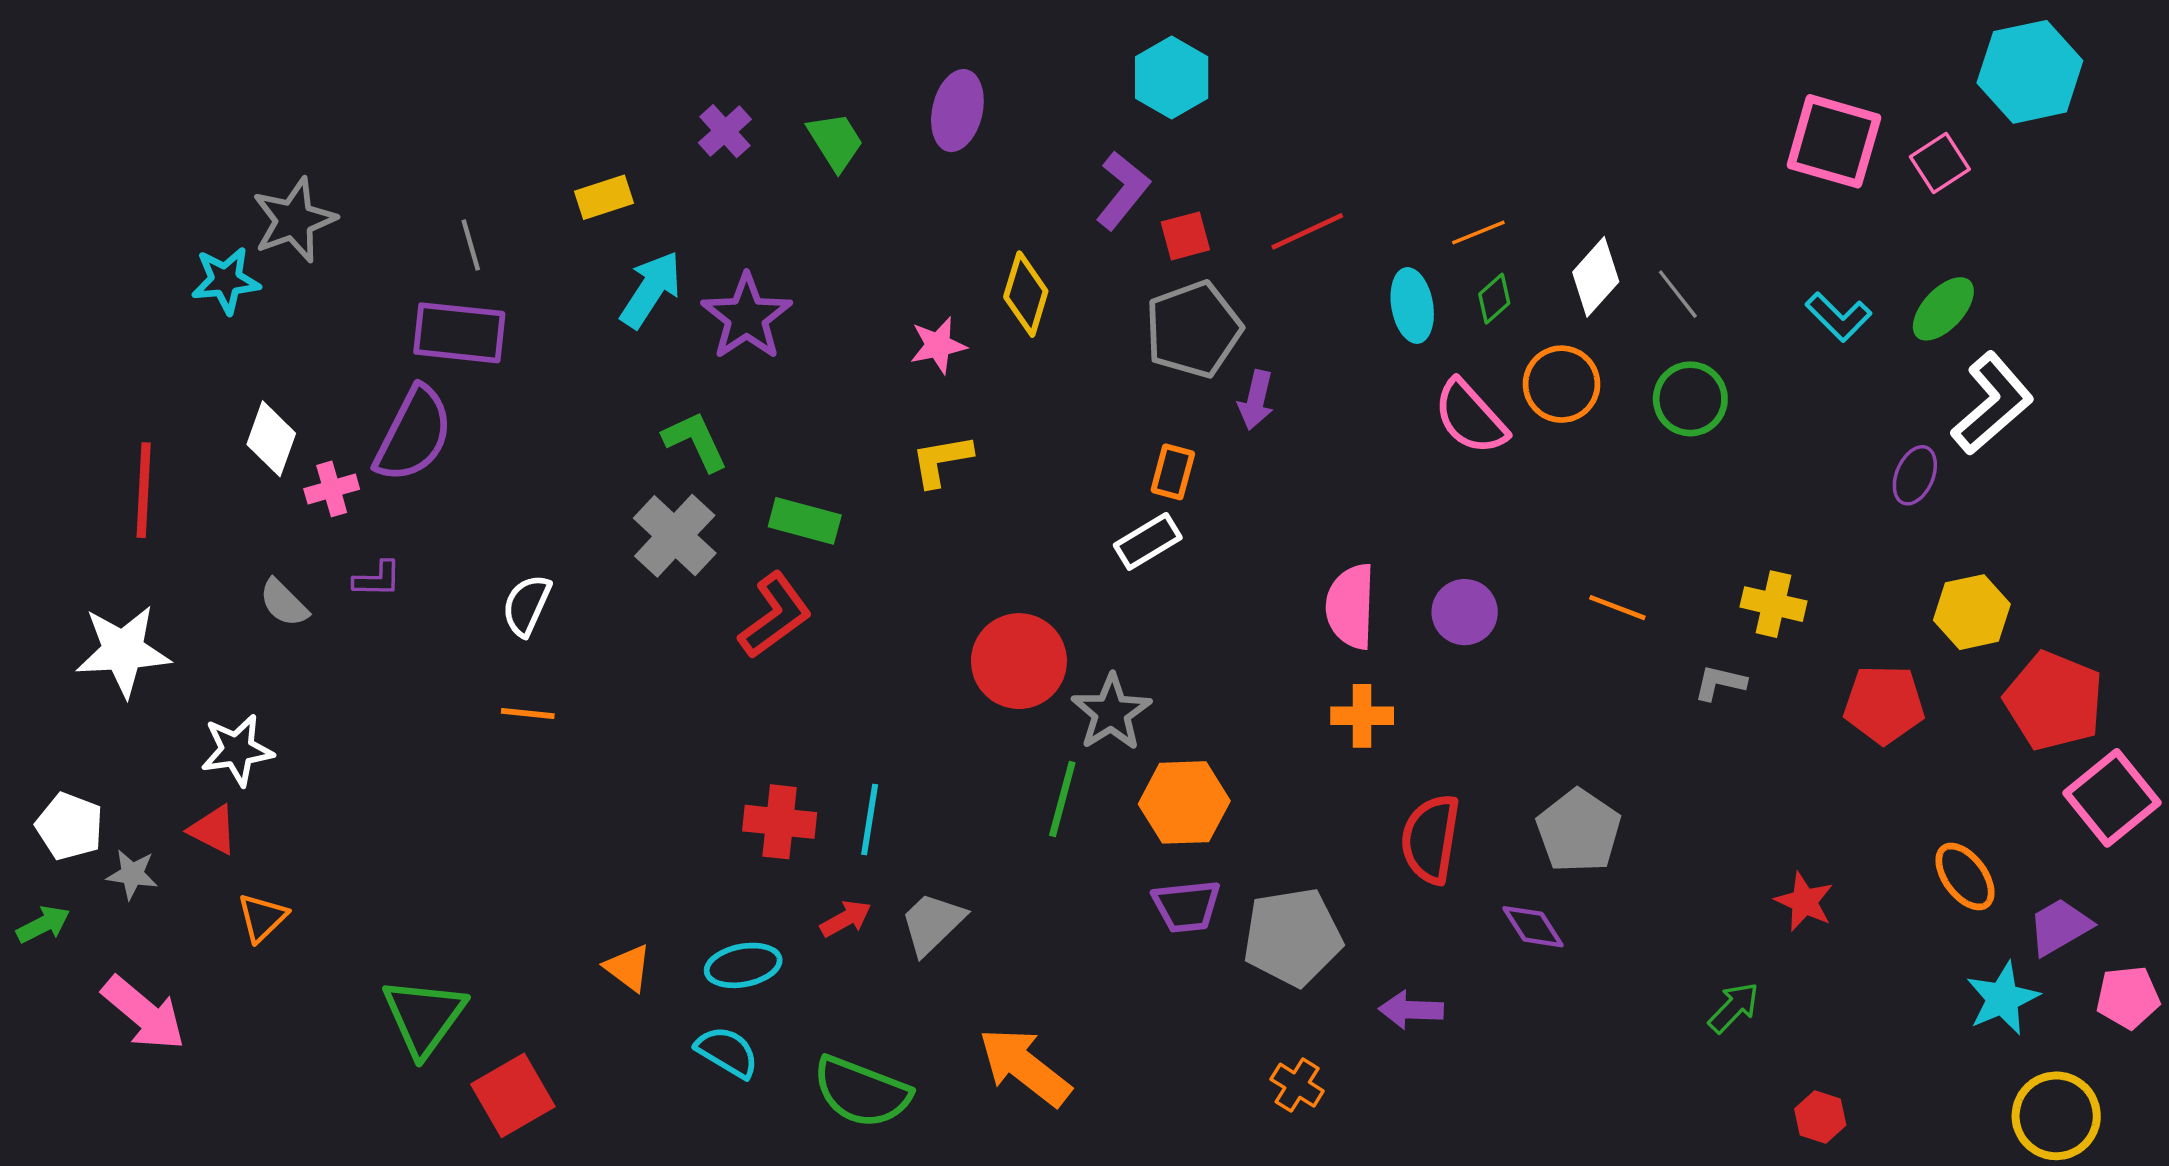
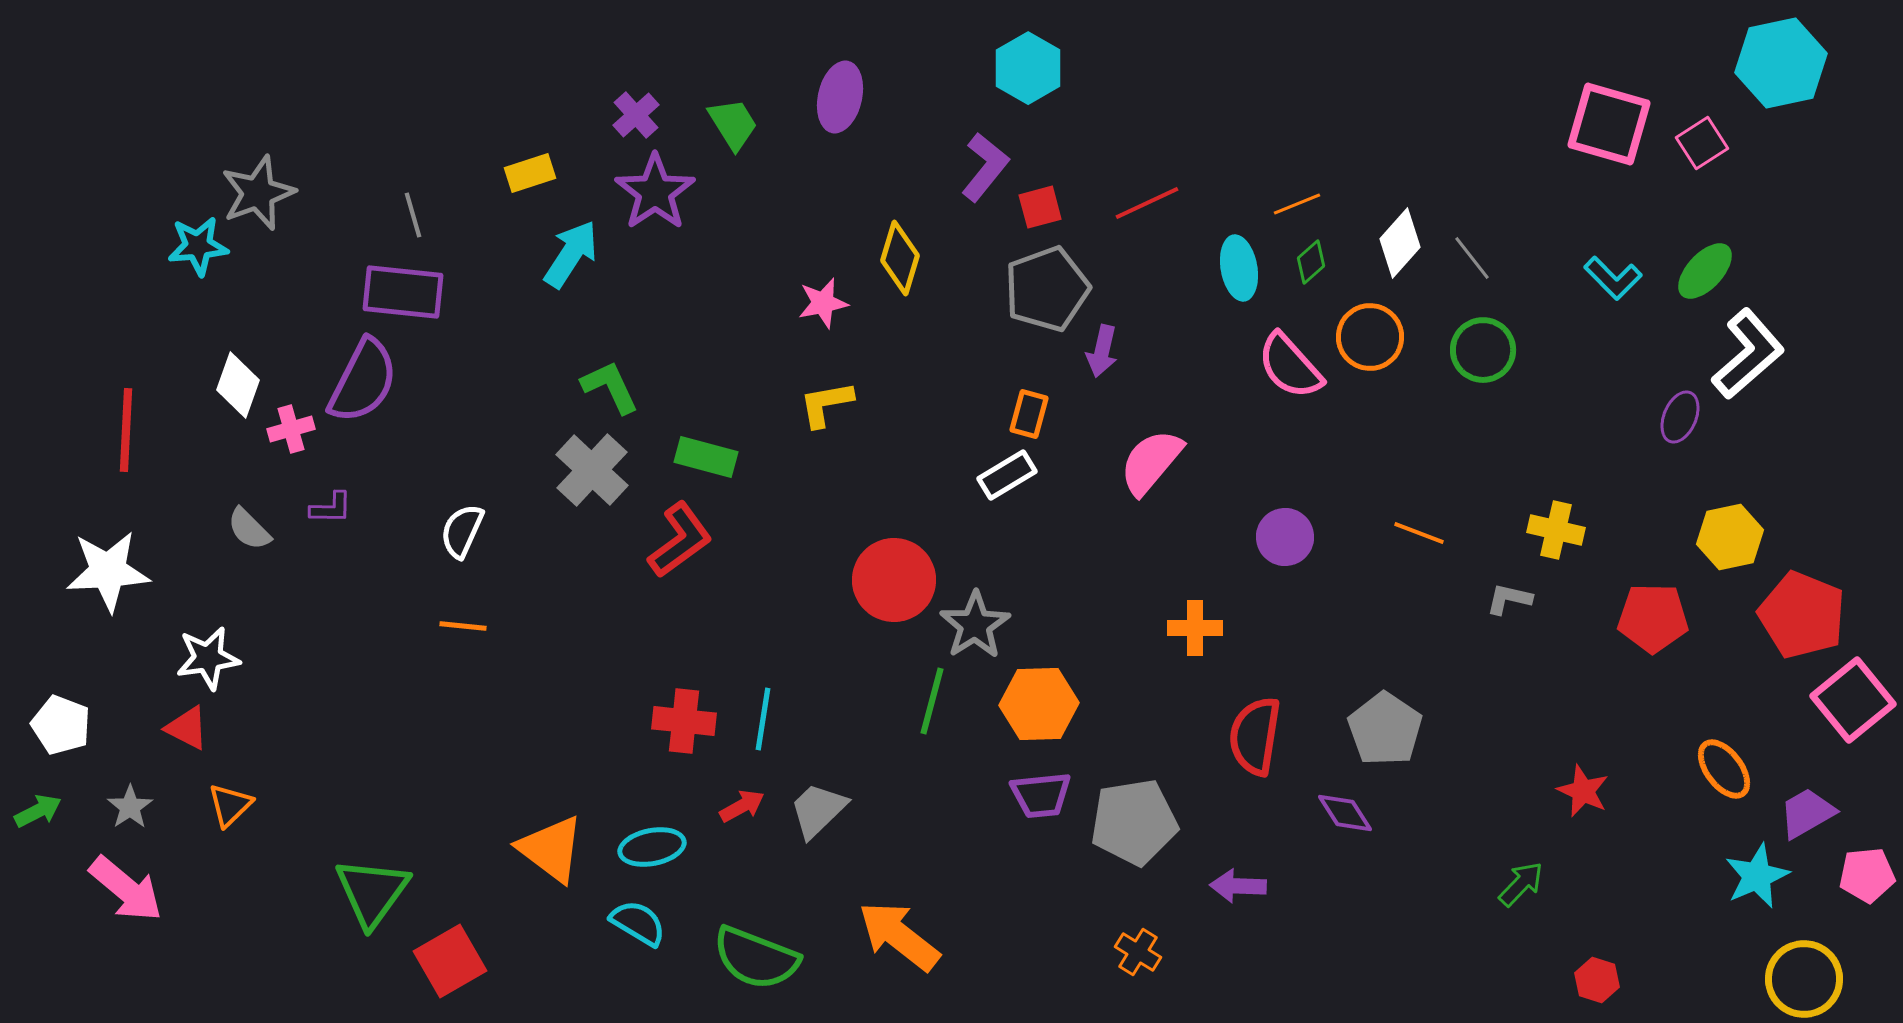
purple star: (747, 317) -> (655, 192), moved
pink semicircle: (1351, 606) -> (1151, 462), moved, turned 38
gray star: (132, 874) -> (130, 807), moved, turned 30
orange triangle: (628, 968) -> (551, 849), size x1.6

